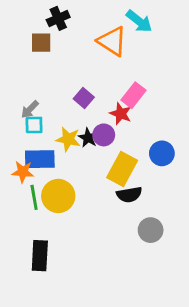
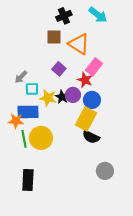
black cross: (58, 18) -> (64, 16), moved
orange triangle: (112, 41) -> (79, 44), moved
brown square: (41, 43) -> (54, 37), moved
cyan square: (34, 125) -> (32, 89), moved
blue circle: (162, 153) -> (92, 100), moved
black semicircle: (129, 195) -> (91, 137), turned 36
gray circle: (151, 230) -> (105, 171), moved

